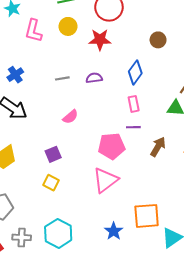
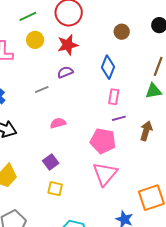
purple semicircle: (94, 78) -> (65, 72), moved
pink rectangle: (134, 104) -> (114, 97), turned 35
pink semicircle: (70, 117) -> (58, 123), turned -140
pink pentagon: (111, 146) -> (103, 141), turned 30

